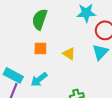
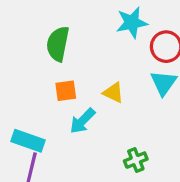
cyan arrow: (39, 79) -> (82, 121), moved

